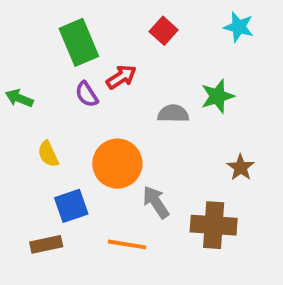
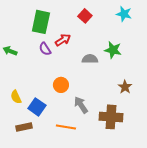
green rectangle: (79, 42) -> (41, 22), turned 35
green star: (217, 96) -> (113, 50), turned 30
yellow semicircle: (48, 154) -> (16, 97), moved
orange circle: (117, 164) -> (61, 85), size x0.6
blue square: (71, 206) -> (37, 107), turned -36

